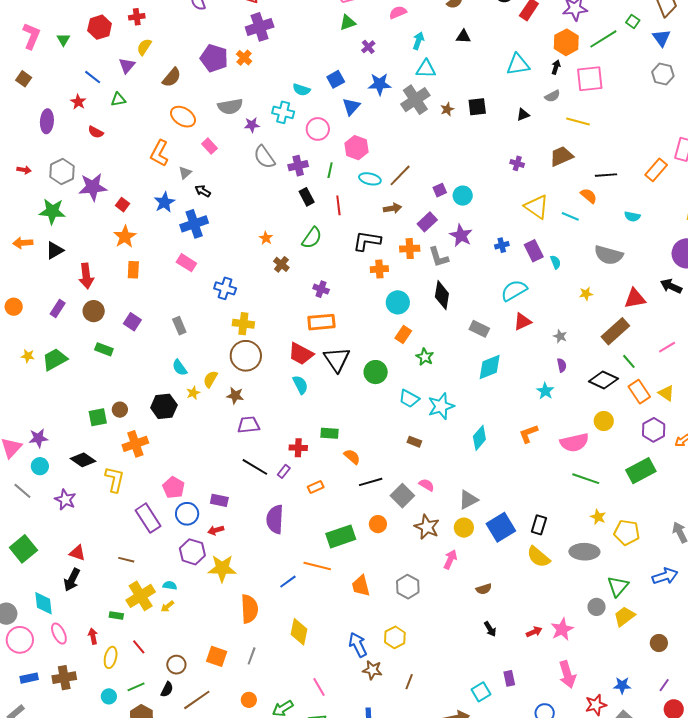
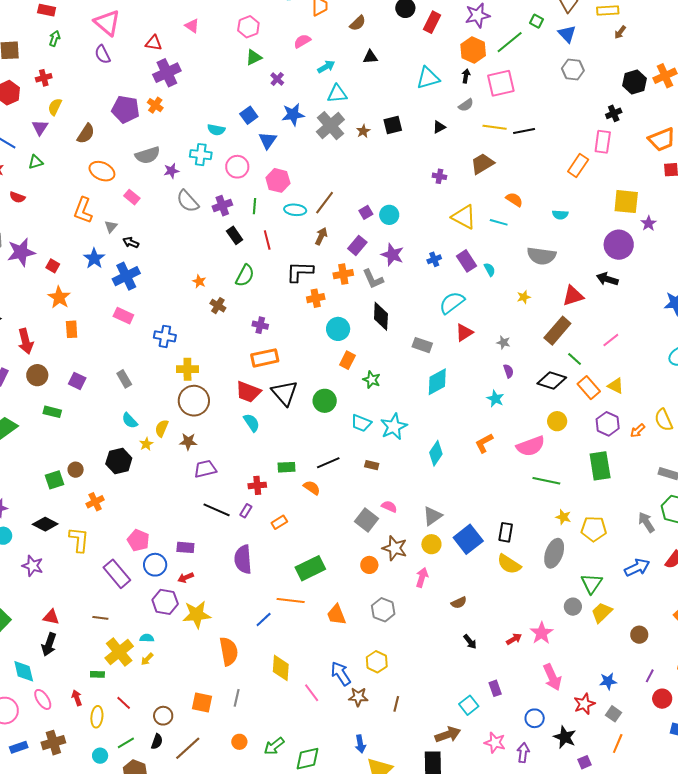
cyan arrow: (418, 41) -> (326, 67), turned 48
black line: (606, 175) -> (524, 131), moved
brown arrow: (392, 208) -> (321, 236), turned -48
orange cross: (135, 444) -> (95, 502), size x0.7
green rectangle: (641, 471) -> (600, 466), turned -64
black line: (371, 482) -> (328, 463), moved
orange circle: (378, 524) -> (369, 565), moved
gray ellipse: (584, 552) -> (554, 553), turned -64
pink line: (319, 687) -> (312, 693), moved

